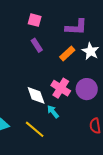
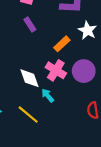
orange rectangle: (67, 54) -> (62, 44), moved

